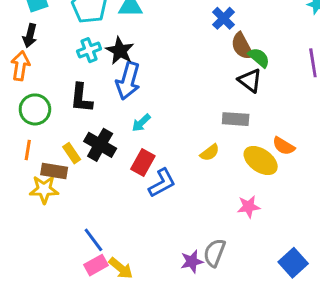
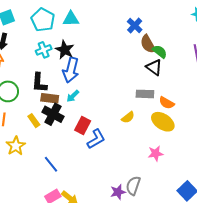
cyan arrow: (141, 123) -> (73, 96), moved
orange semicircle: (284, 146) -> (167, 103), moved
brown rectangle: (54, 171) -> (50, 98), moved
yellow star: (44, 189) -> (16, 146), turned -30
blue line: (93, 240) -> (51, 164), moved

